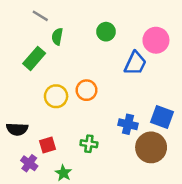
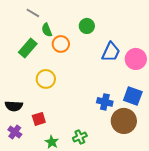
green semicircle: (57, 37) -> (47, 30), turned -32
pink circle: (156, 40) -> (136, 59), moved
orange circle: (87, 90) -> (61, 44), moved
green cross: (89, 144) -> (80, 137), moved, turned -32
purple cross: (29, 163) -> (15, 132), moved

